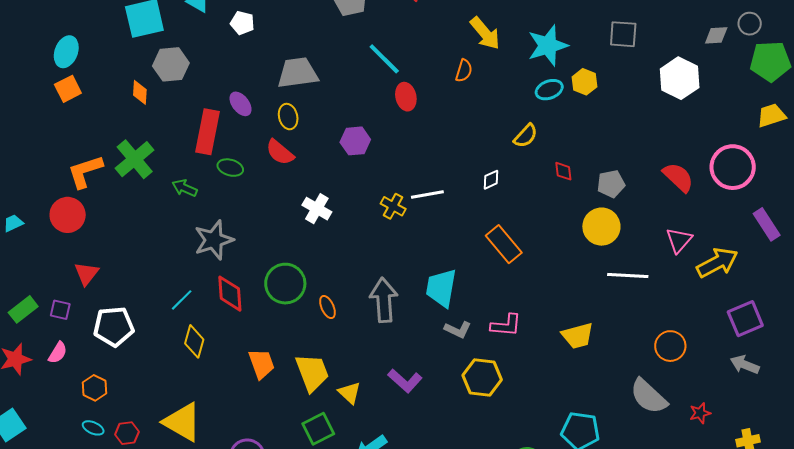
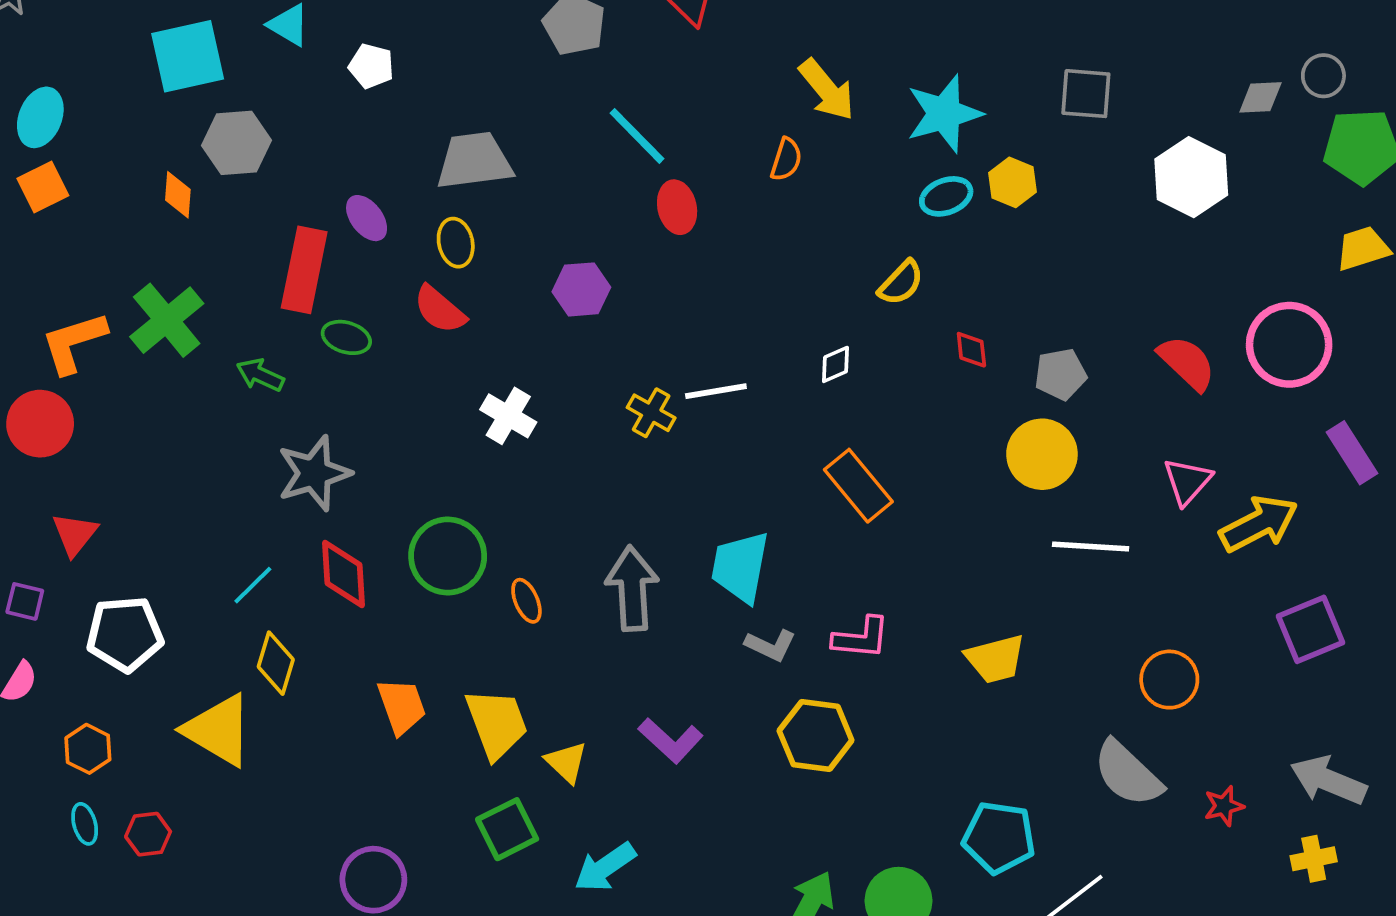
gray arrow: (745, 365) -> (1328, 780), moved, size x1.4
yellow triangle: (182, 422) -> (218, 730), moved
cyan ellipse: (93, 428) -> (85, 824), turned 50

